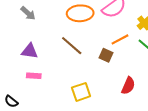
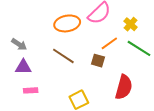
gray arrow: (28, 13) -> (19, 44), moved
red semicircle: (128, 86) -> (124, 87), size x1.4

